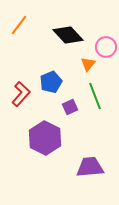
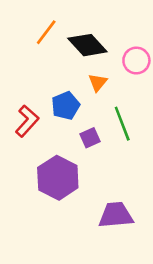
orange line: (19, 25) -> (46, 32), moved
orange triangle: (88, 64) -> (98, 82), moved

